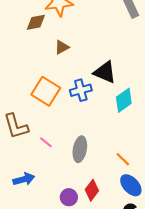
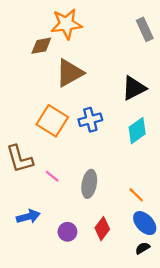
brown triangle: (62, 47) -> (70, 73), size x1.8
black triangle: (105, 72) -> (134, 88), moved, turned -50
purple circle: (69, 197) -> (67, 232), moved

